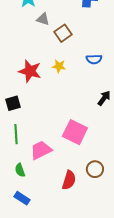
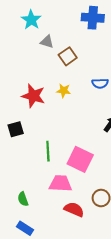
green line: (16, 134) -> (48, 151), moved
pink trapezoid: (41, 150) -> (60, 183), moved, turned 30
red semicircle: (69, 180) -> (74, 209), turned -84

